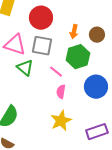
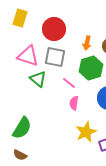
yellow star: (61, 121) -> (86, 132), moved

